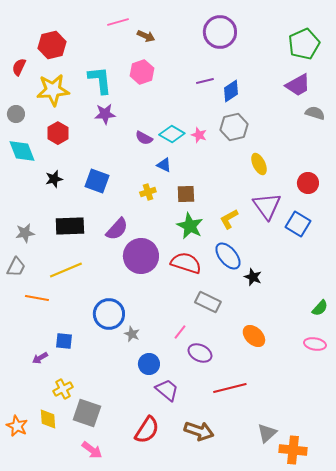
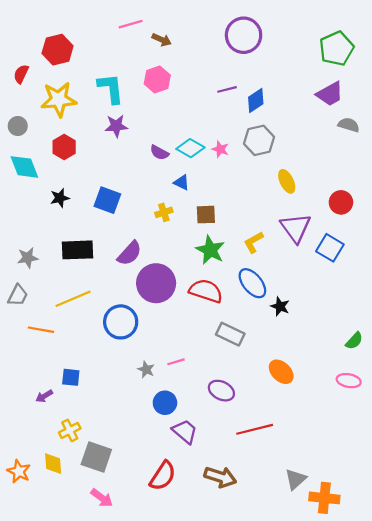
blue circle: (109, 314) -> (121, 322), moved
pink line: (180, 332) -> (176, 362), moved, turned 35

